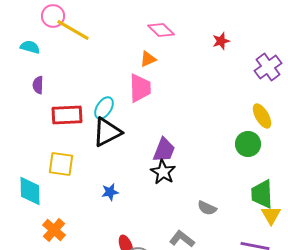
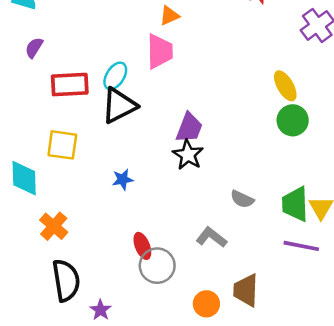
purple semicircle: (38, 85) -> (34, 48), turned 30
yellow ellipse: (262, 116) -> (285, 86), moved
green trapezoid: (262, 194) -> (295, 204), moved

